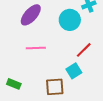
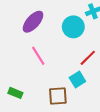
pink line: (36, 48) -> (38, 56), turned 60

